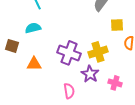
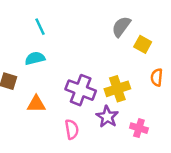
yellow square: (117, 25) -> (143, 44), moved, turned 32
pink semicircle: (69, 91) -> (72, 129), moved

